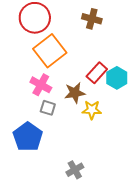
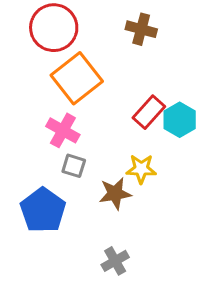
brown star: (75, 93) -> (115, 193), moved

